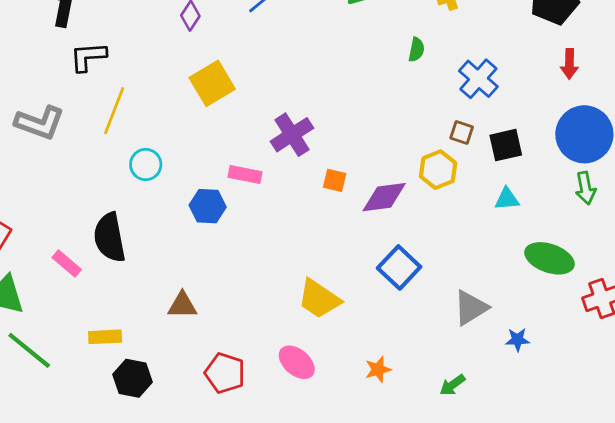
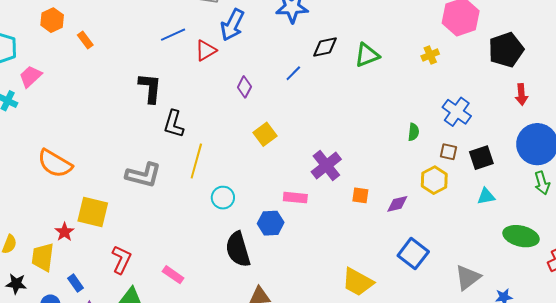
green semicircle: (416, 50) -> (414, 132), moved
black L-shape: (88, 57) -> (174, 124), turned -64
yellow square: (212, 83) -> (265, 134), size x0.7
purple diamond: (384, 197) -> (397, 204), size x0.7
black semicircle: (110, 237) -> (238, 249), moved

